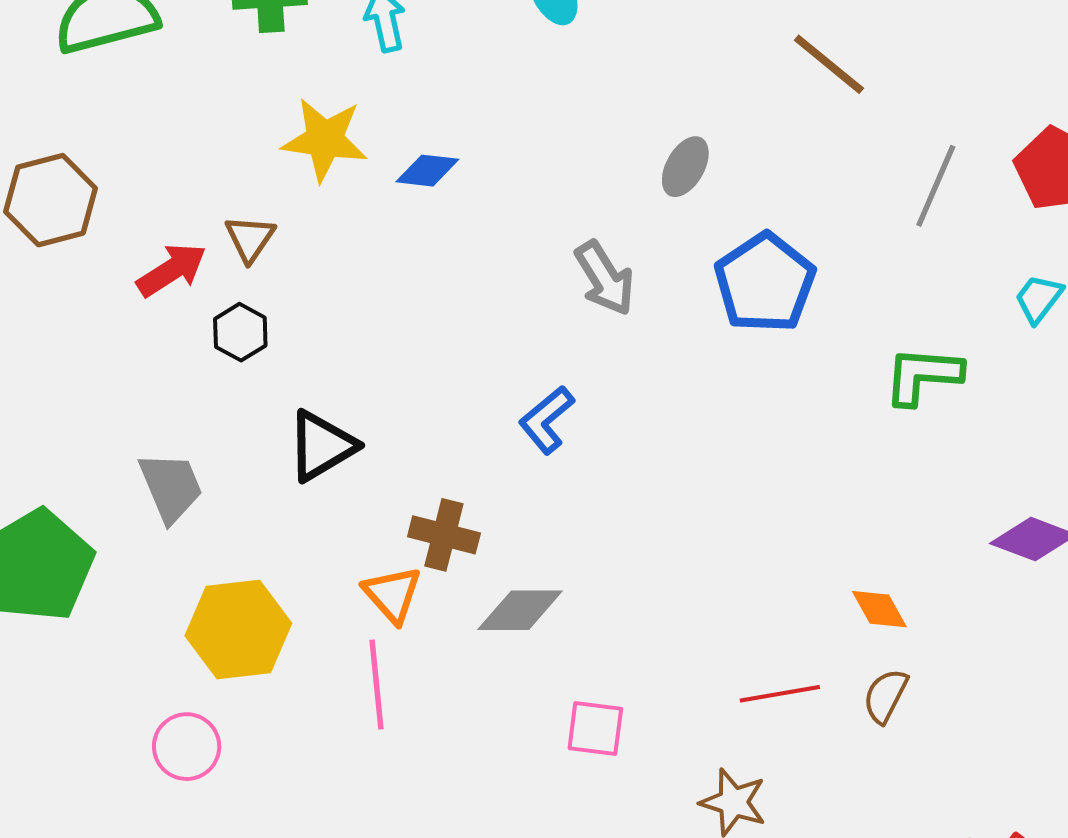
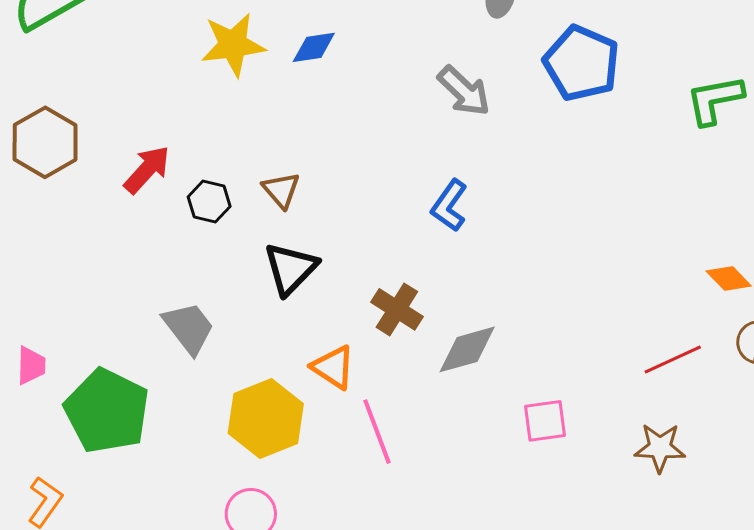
brown triangle: (250, 238) -> (281, 190), moved
brown cross: (444, 535) -> (397, 309), turned 33
orange triangle: (392, 594) -> (333, 367), moved

